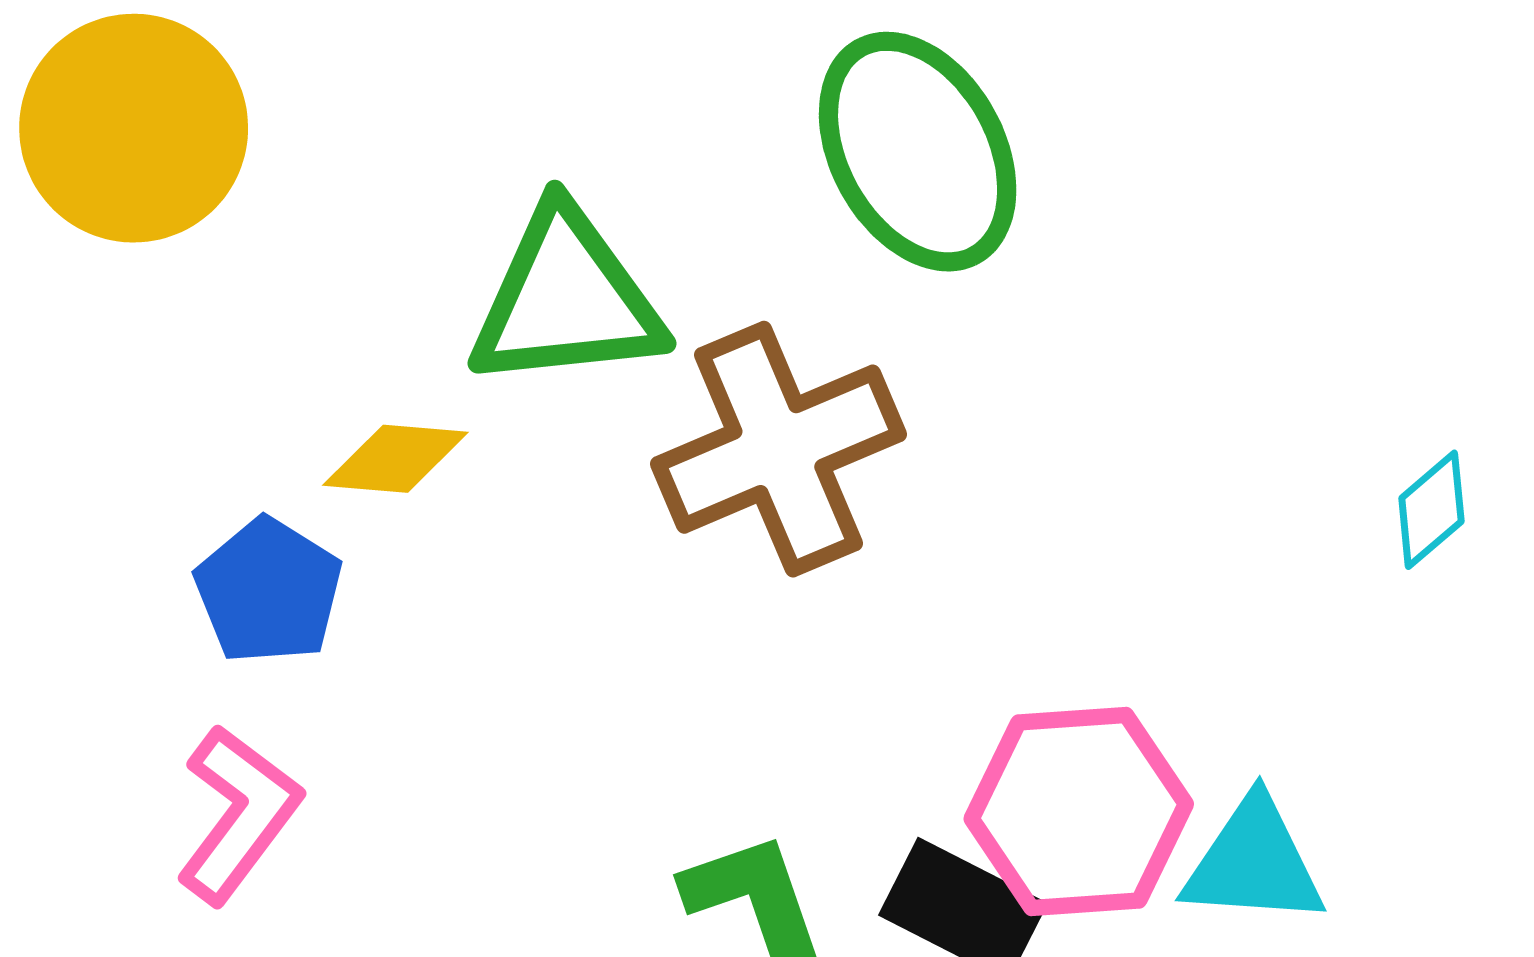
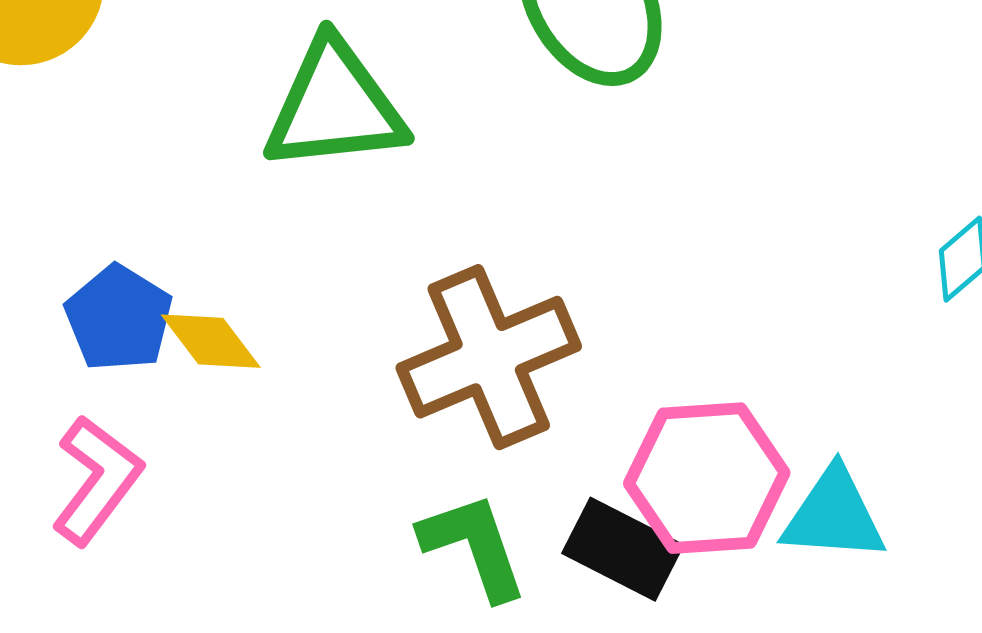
brown cross: (778, 449) -> (489, 357), moved
yellow diamond: (395, 459) -> (211, 341), moved, turned 48

